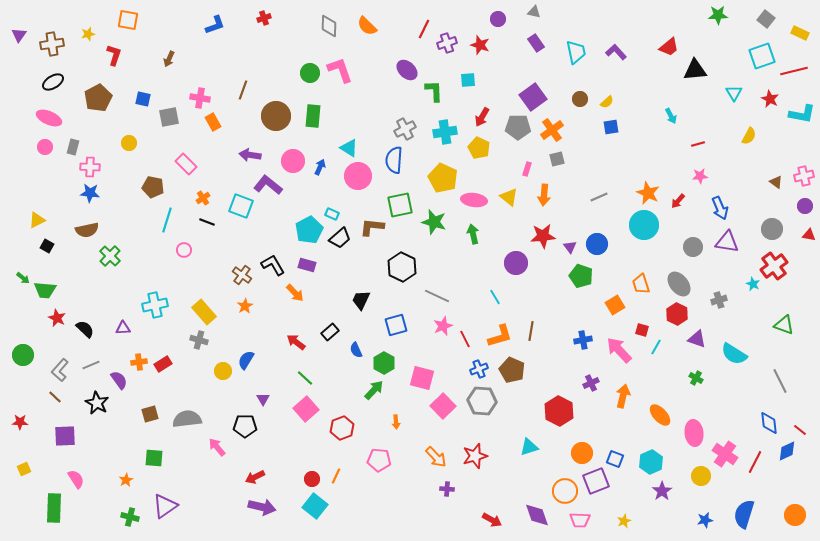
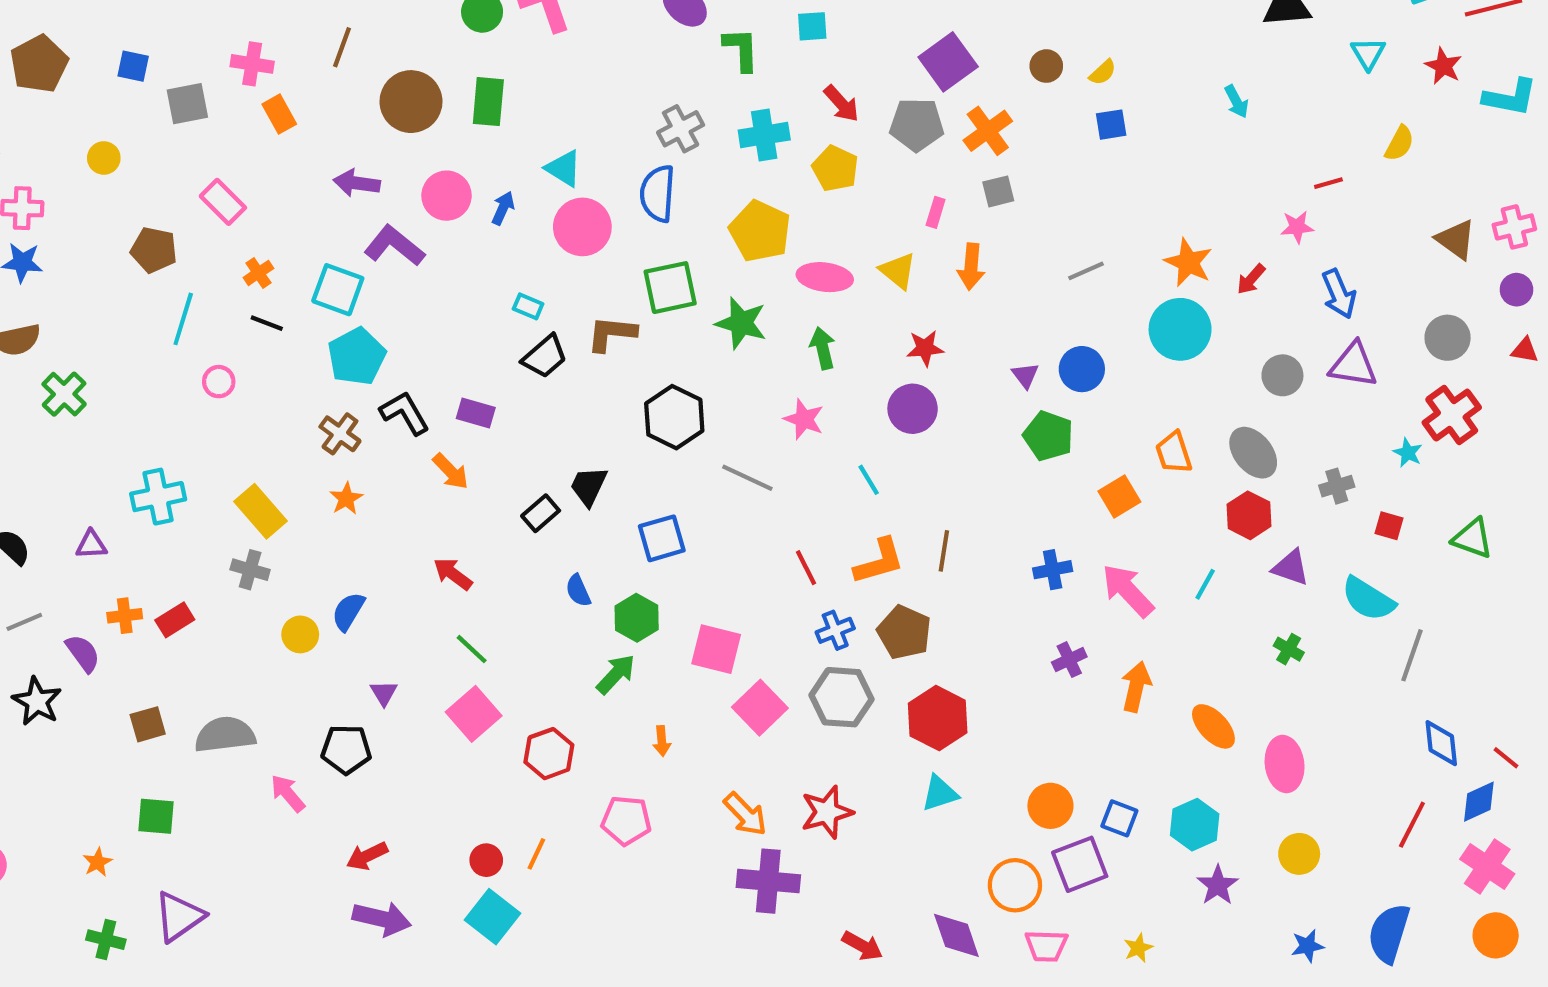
red arrow: (482, 117) -> (841, 104), turned -72
red line: (698, 144) -> (1328, 183), moved
brown triangle: (776, 182) -> (1456, 239), size x1.5
cyan pentagon: (309, 230) -> (357, 357), moved
red star: (543, 236) -> (925, 348), moved, size x0.7
pink star: (443, 326) -> (804, 419), moved, turned -30
red square: (642, 330) -> (1389, 526), moved
black rectangle: (330, 332) -> (541, 513), moved
gray line: (780, 381) -> (1412, 655), moved, turned 45
red hexagon: (559, 411) -> (938, 718), moved
pink cross: (725, 454) -> (1487, 866), moved
purple cross: (447, 489) -> (768, 881), size x2.0

